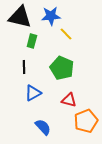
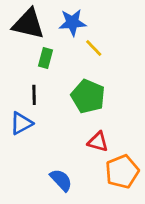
blue triangle: (33, 93) -> (21, 123), moved

